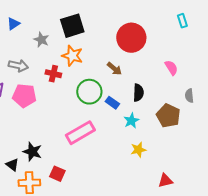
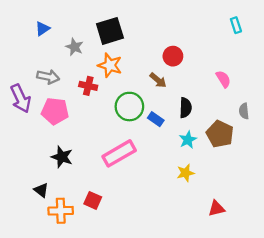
red circle: (131, 38) -> (173, 56), moved, size x0.6
cyan star: (131, 121) -> (188, 140), moved
black star: (32, 152) -> (62, 157), moved

